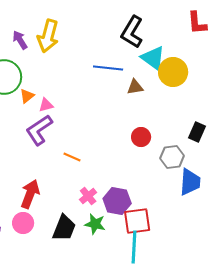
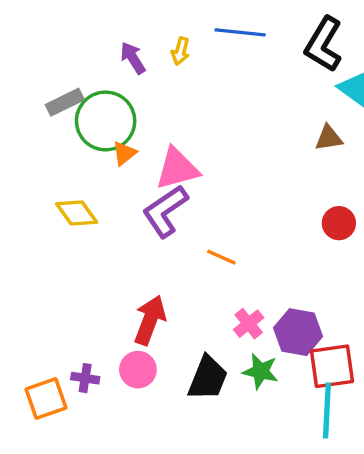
yellow arrow: (48, 36) -> (181, 51), size x0.5
blue line: (108, 68) -> (240, 32), moved
orange triangle: (27, 96) -> (124, 153), moved
pink triangle: (46, 105) -> (177, 169), size x1.8

